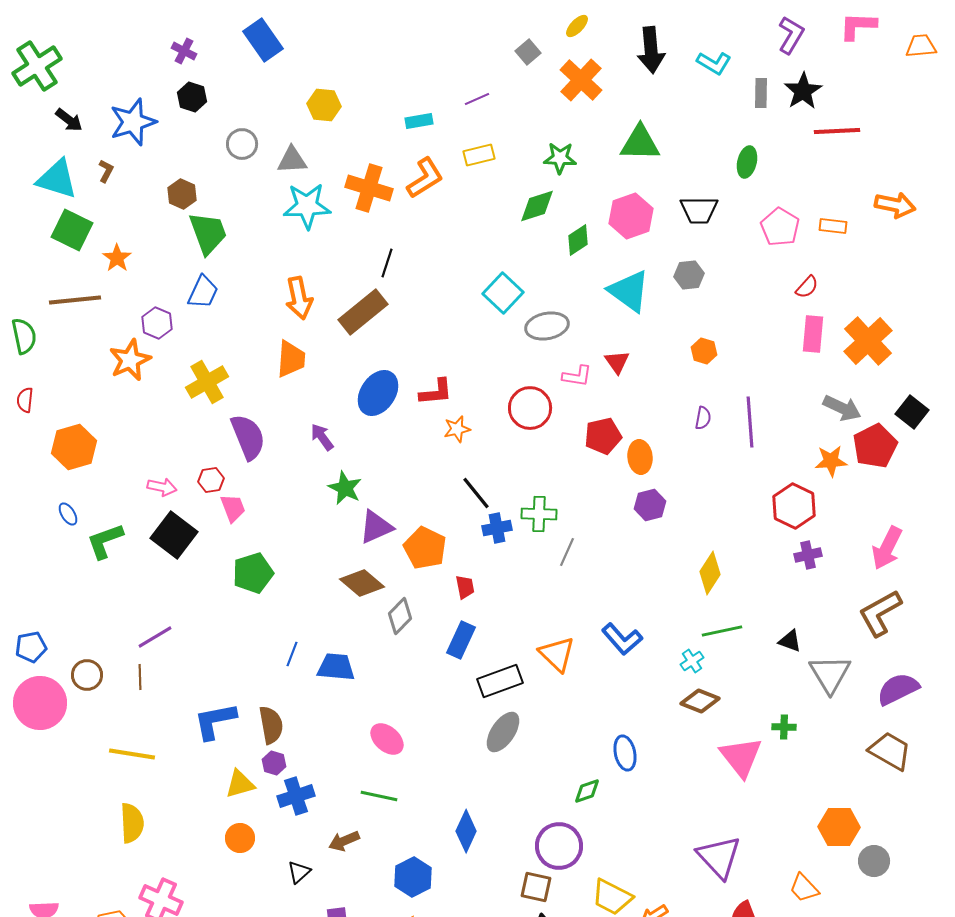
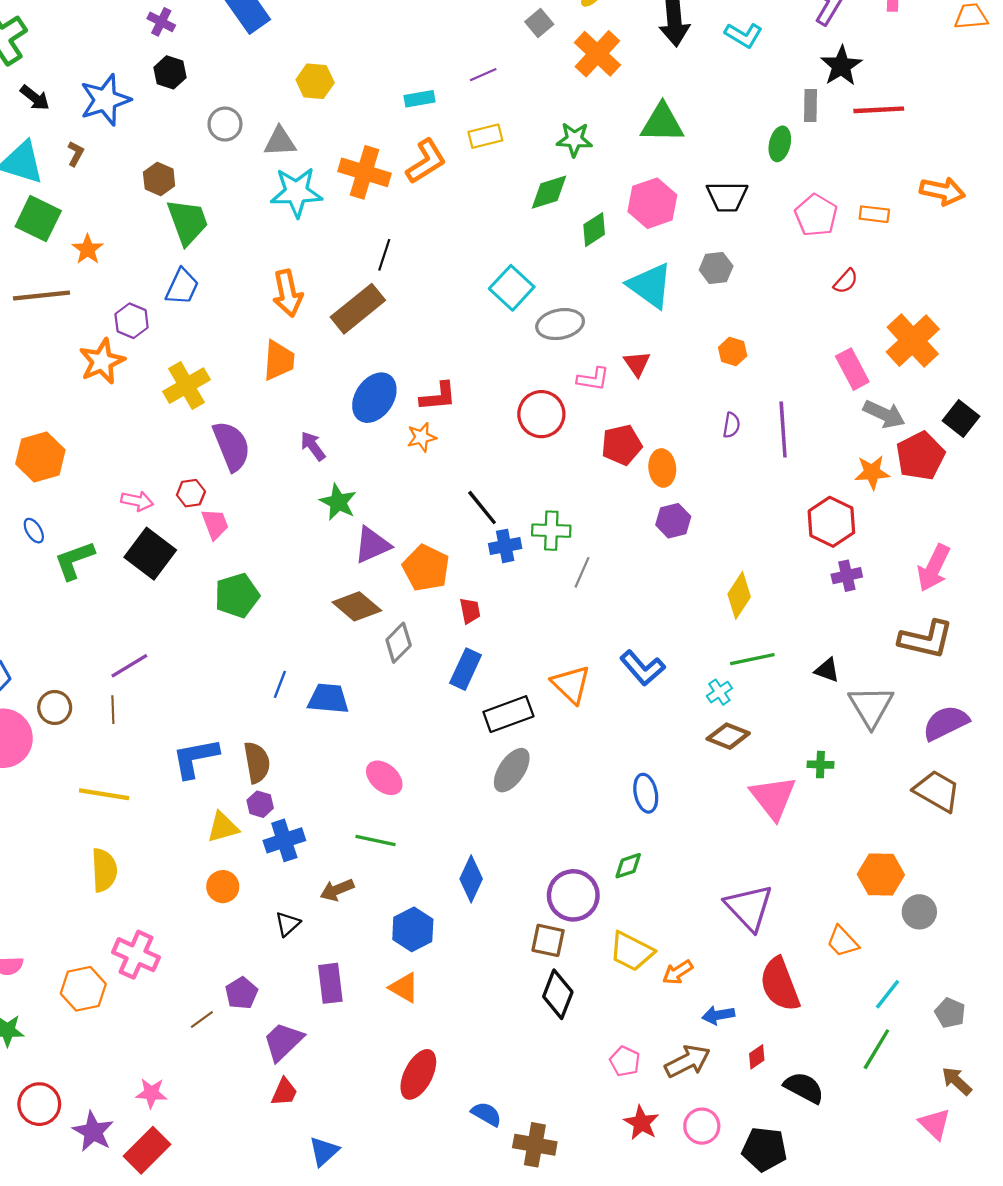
gray rectangle: (761, 93) -> (811, 105), moved
pink rectangle: (813, 334) -> (852, 369), moved, turned -33
orange star: (457, 429) -> (422, 437), moved
brown L-shape: (880, 613) -> (926, 639), turned -138
green diamond: (587, 791) -> (628, 866), moved

